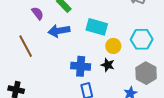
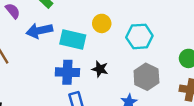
cyan rectangle: (97, 27) -> (73, 40), moved
yellow circle: (113, 46) -> (102, 23), moved

